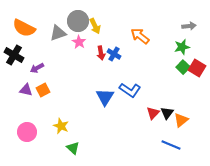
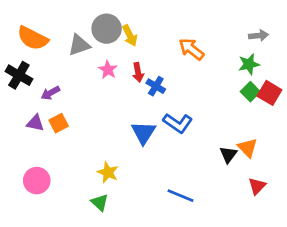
pink star: (79, 42) -> (108, 70), moved
blue cross: (114, 54) -> (156, 86), moved
red triangle: (153, 113) -> (257, 186), moved
orange triangle: (181, 120) -> (248, 148), moved, turned -35
yellow star: (61, 126) -> (108, 172), moved
blue line: (171, 145) -> (180, 196), moved

